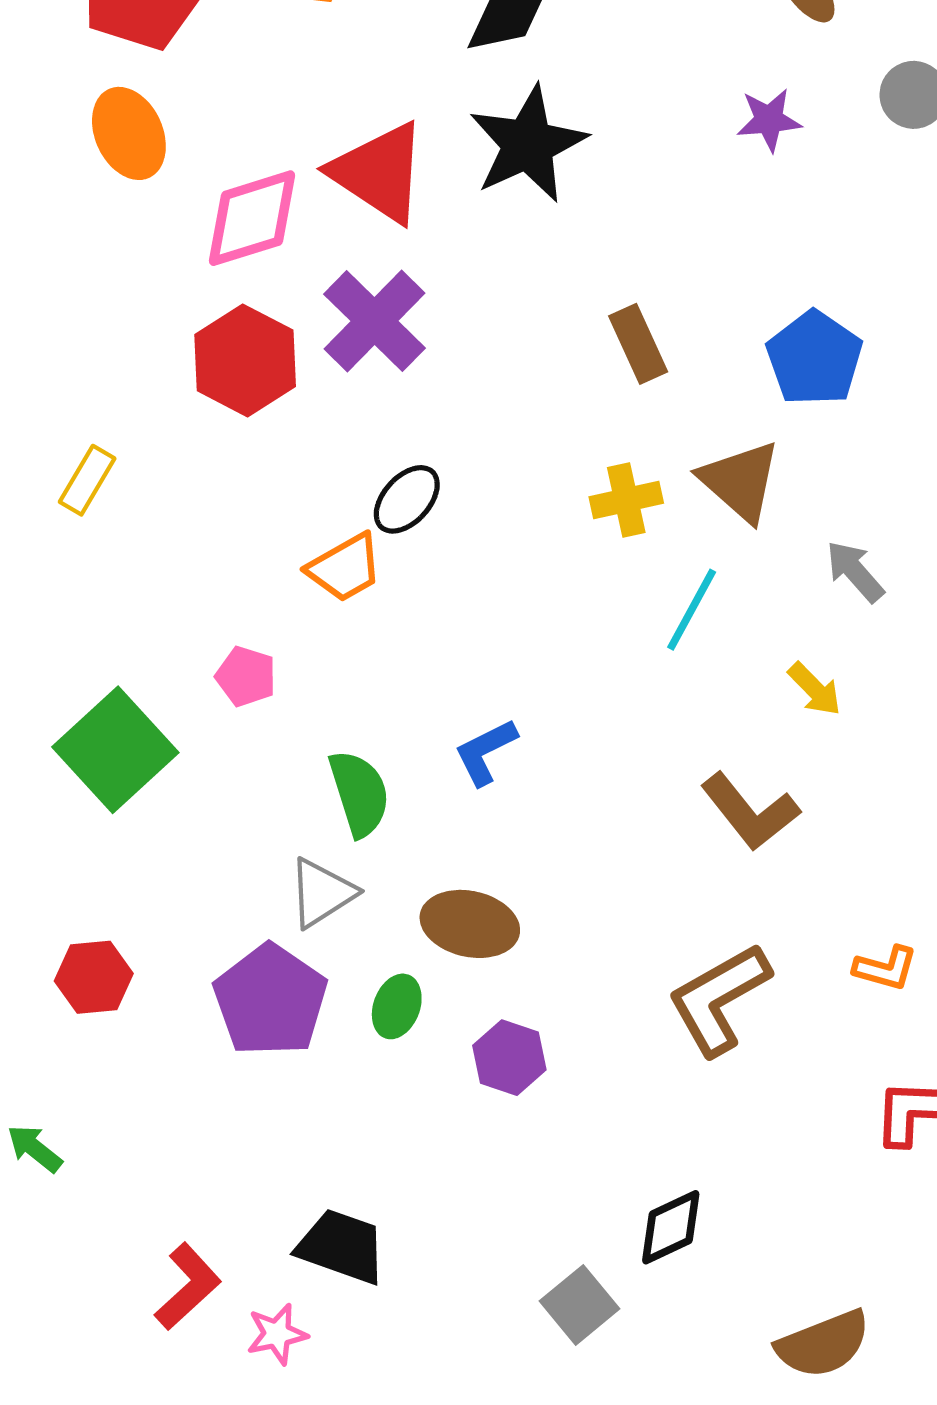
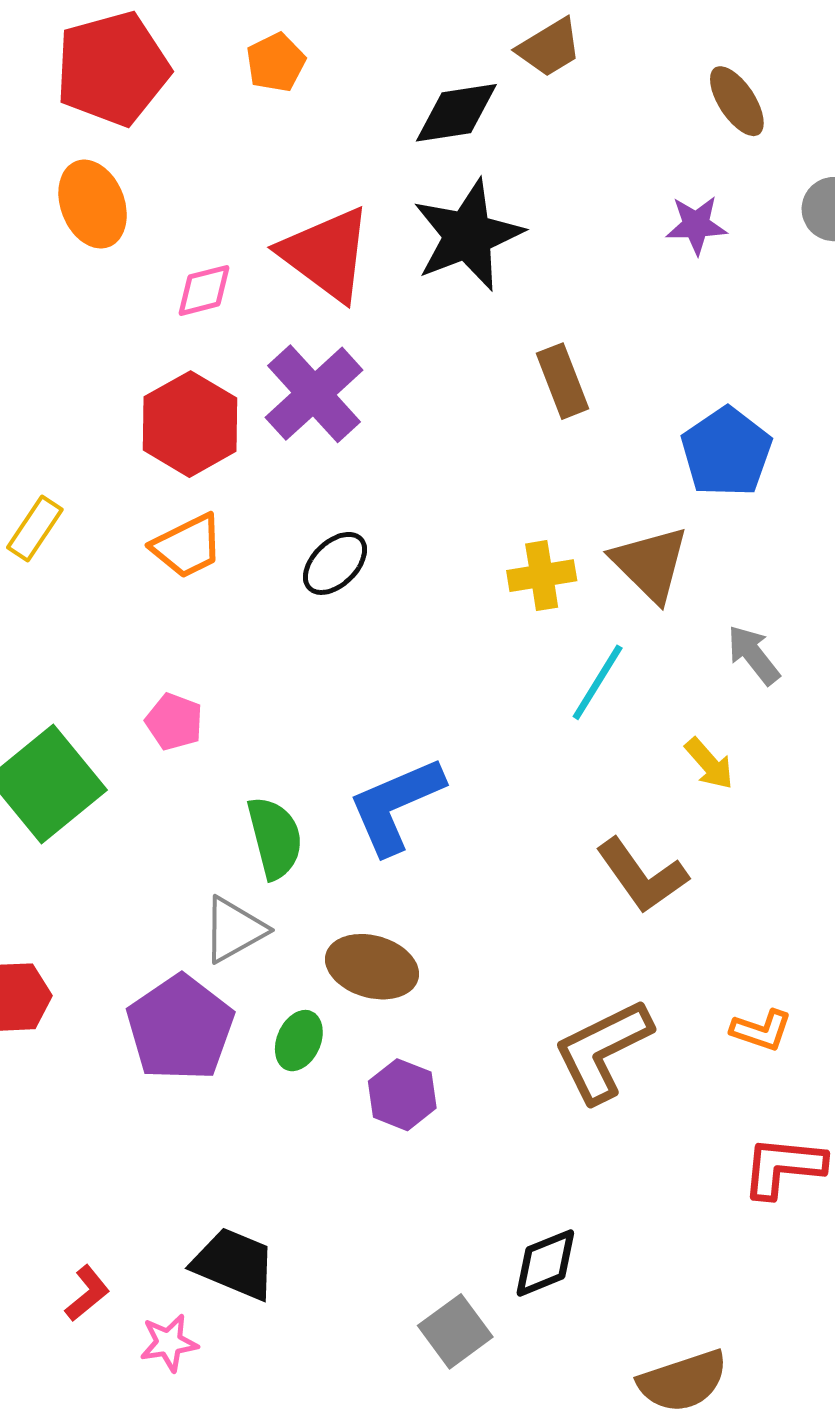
pink diamond: (252, 218) -> (204, 290), size x0.6
brown rectangle: (638, 344) -> (562, 381), moved
orange trapezoid: (345, 568) -> (187, 546), moved
blue L-shape: (485, 752) -> (396, 805), size x1.6
red L-shape: (188, 1287) -> (87, 1293), size x0.7

